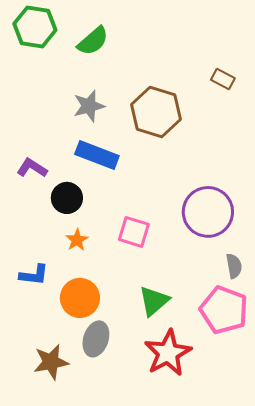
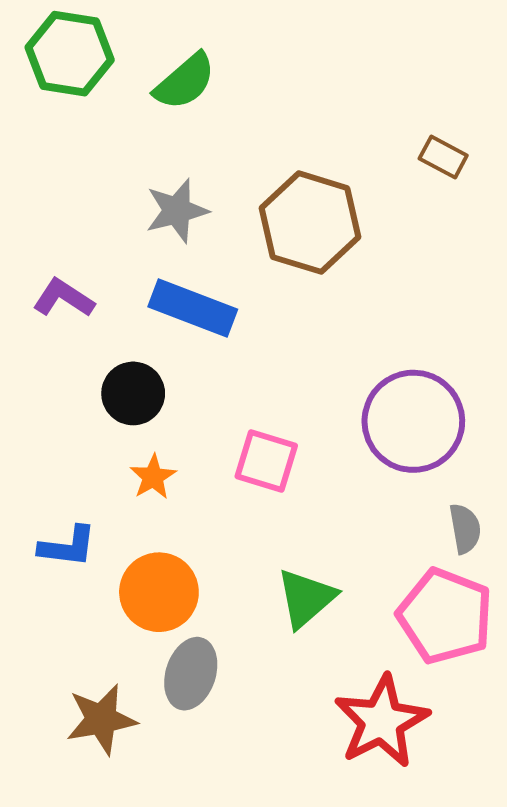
purple L-shape: (32, 168) -> (64, 298), moved
red star: (168, 353) -> (382, 721), moved

